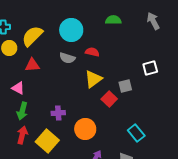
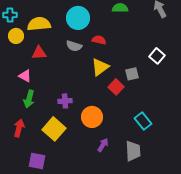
yellow semicircle: (32, 36) -> (39, 24), turned 40
white square: (150, 68) -> (157, 56), turned -35
red arrow: (22, 135) -> (19, 128), moved

